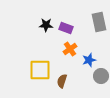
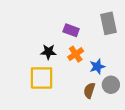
black star: (46, 25) -> (48, 52), moved
brown semicircle: (62, 81) -> (89, 90), moved

